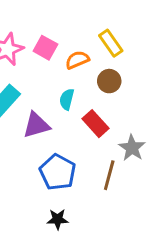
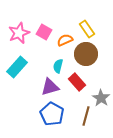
brown circle: (109, 81) -> (86, 54), size x1.5
purple triangle: (36, 125) -> (50, 87), moved

